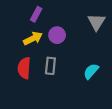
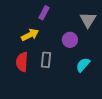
purple rectangle: (36, 14) -> (44, 13), moved
purple circle: (57, 35) -> (70, 40), moved

